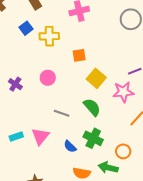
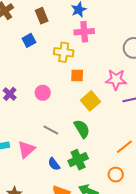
yellow cross: (49, 36) -> (64, 52), moved
pink star: (123, 92) -> (116, 80), moved
green cross: (93, 138) -> (78, 160), turned 30
orange circle: (123, 151) -> (116, 175), moved

